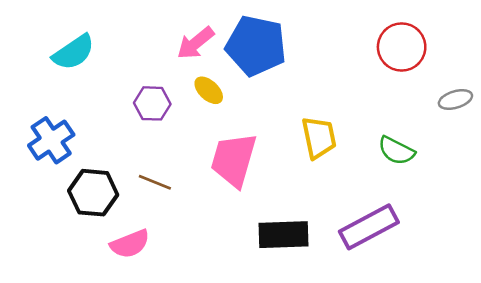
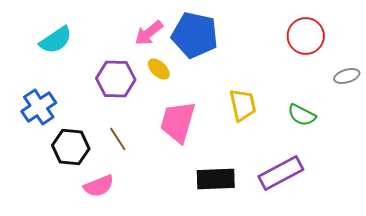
purple hexagon: (152, 103) -> (116, 79), size x1.4
brown line: (155, 182) -> (118, 139), turned 35

